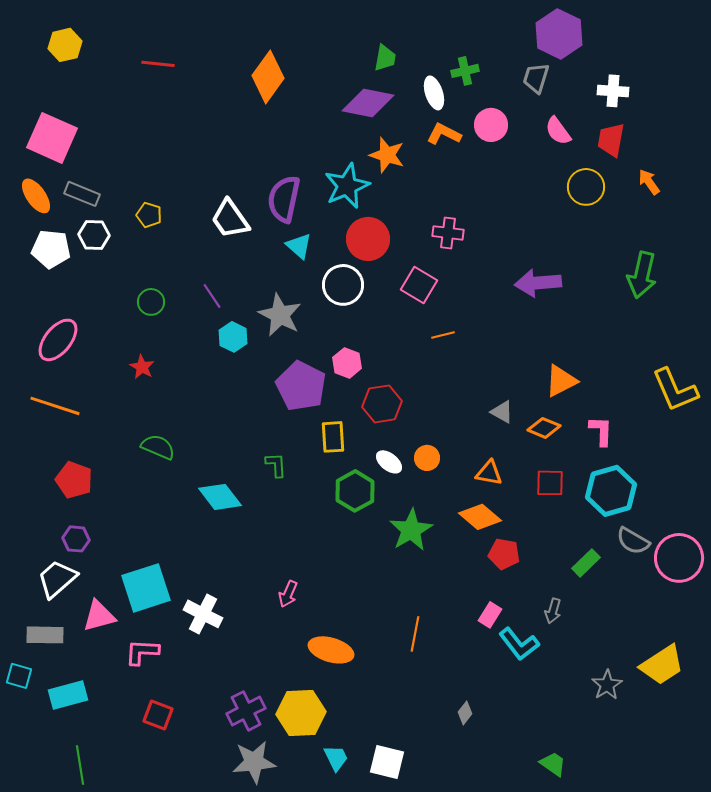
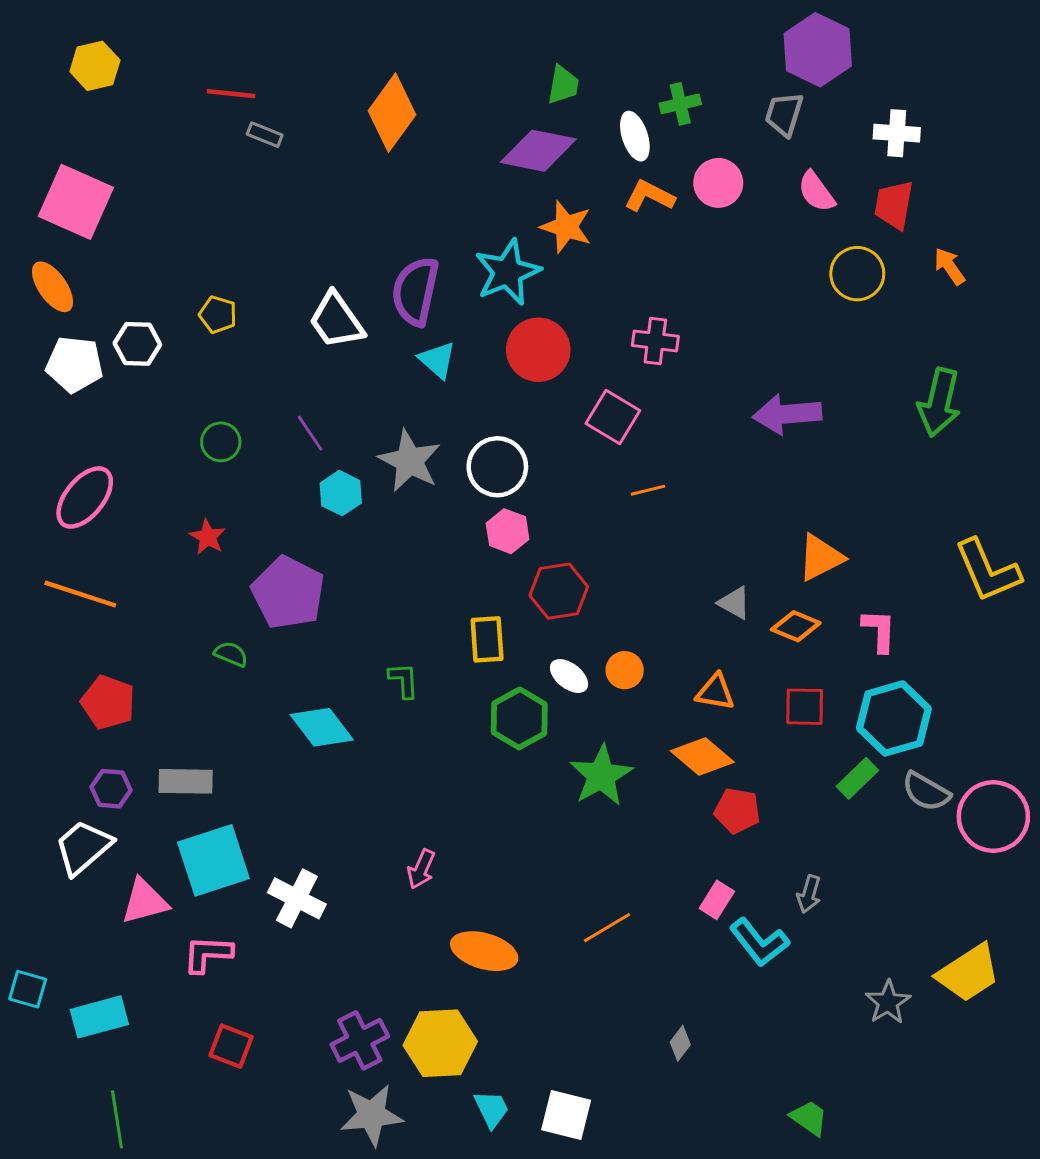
gray rectangle: (82, 194) -> (265, 135), moved, size x0.7
white circle: (343, 285) -> (497, 467), moved
purple pentagon: (301, 386) -> (288, 593), moved
green semicircle: (158, 447) -> (231, 654), size x0.7
green rectangle: (586, 563) -> (857, 778), moved
orange line: (415, 634) -> (607, 928), turned 48
gray rectangle: (45, 635) -> (186, 781), moved

